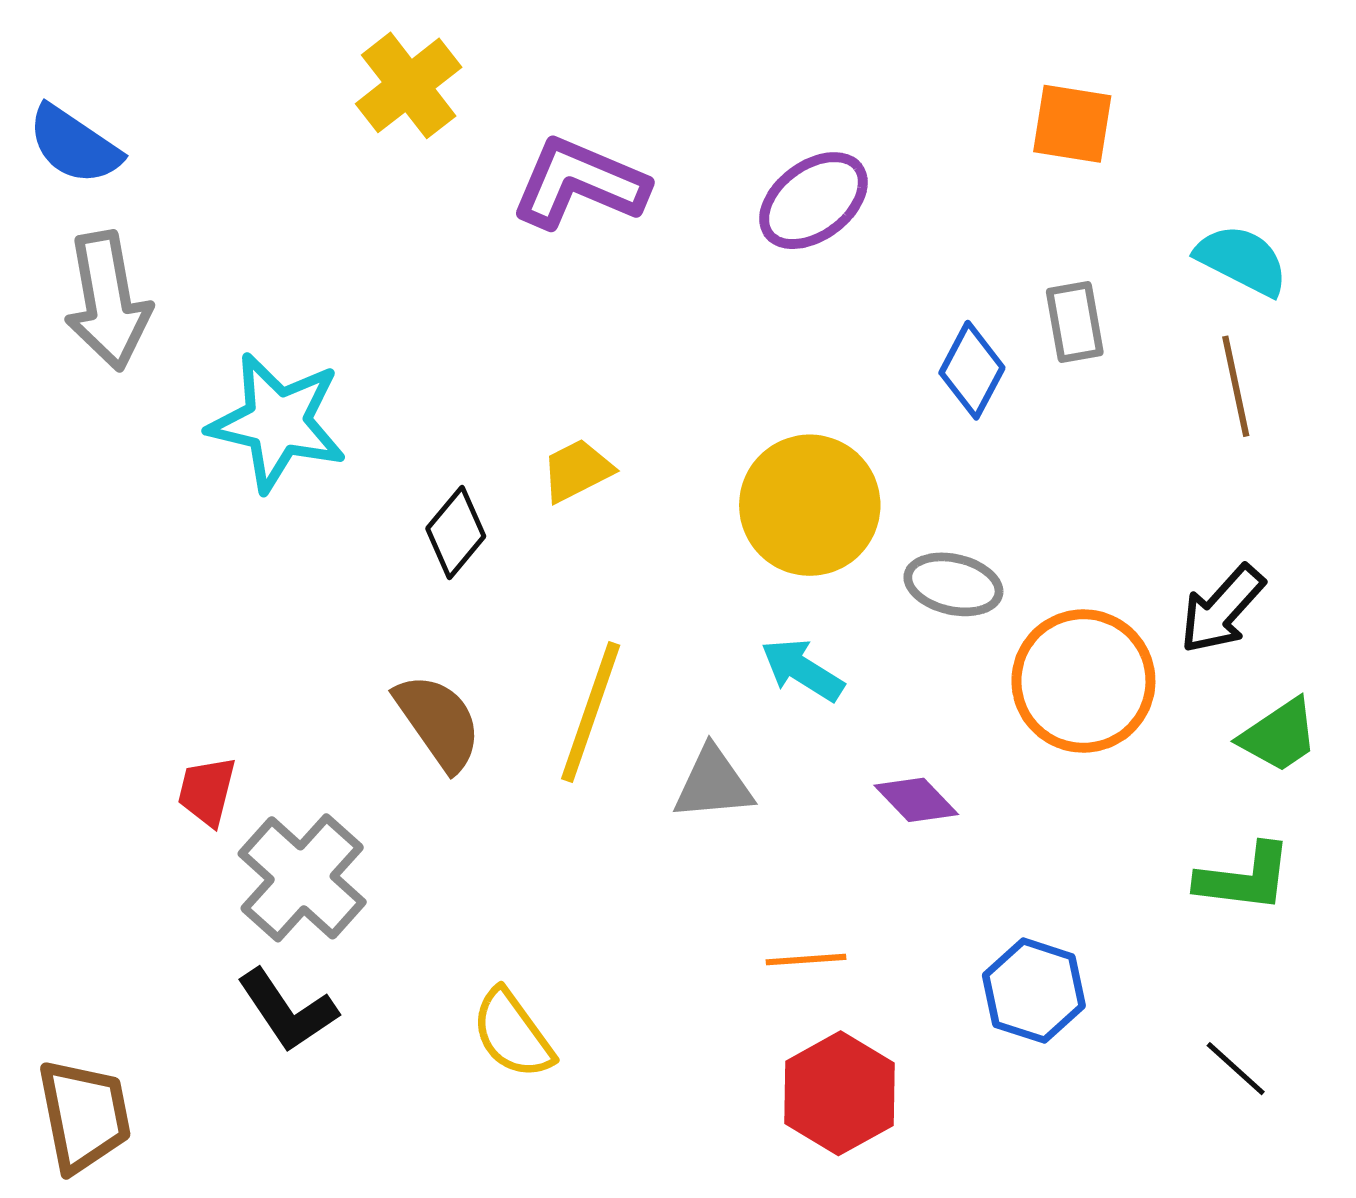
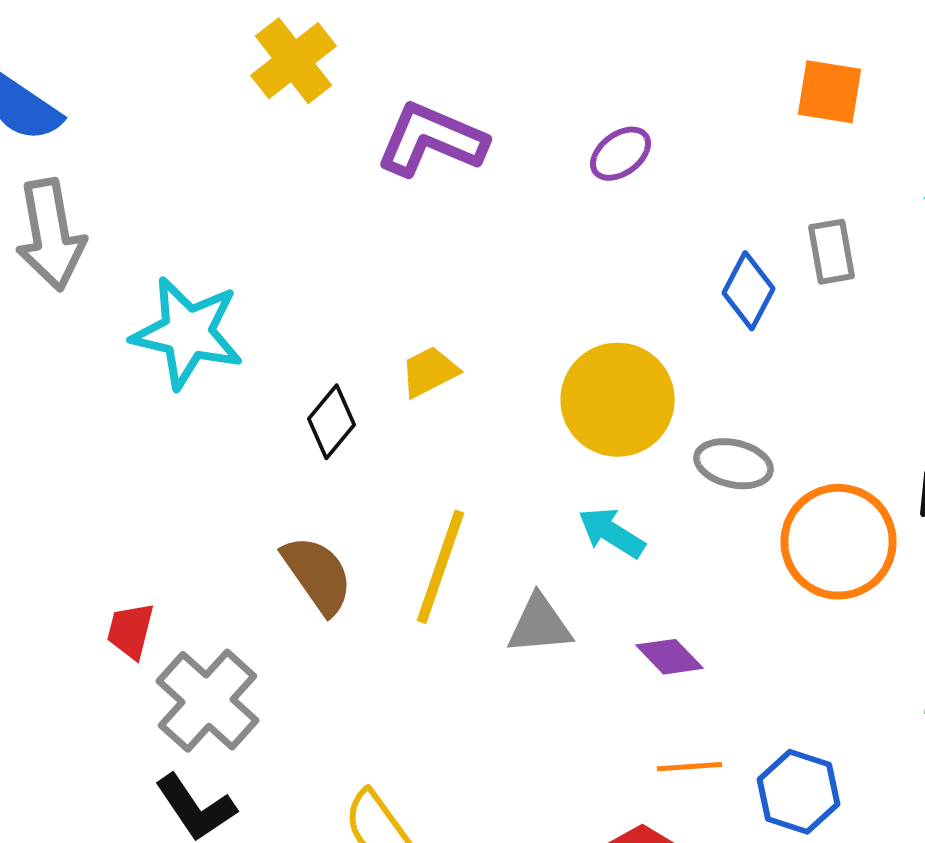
purple ellipse: (813, 201) -> (620, 154), size x0.7
purple diamond: (916, 800) -> (670, 657), moved
orange line: (806, 960) -> (690, 767), moved

